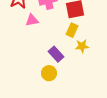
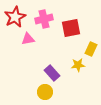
yellow rectangle: (72, 30) -> (91, 49), moved

